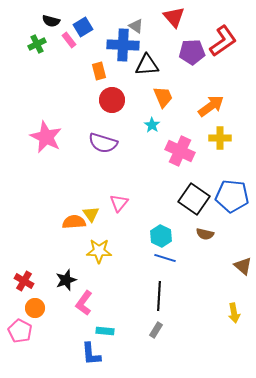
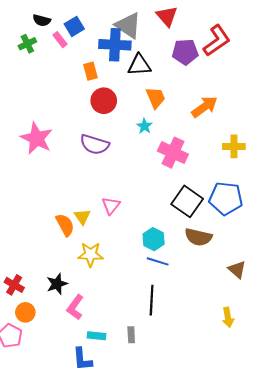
gray triangle: (136, 26) -> (128, 25), size x1.8
yellow cross: (220, 138) -> (234, 146), moved
orange semicircle: (74, 222) -> (65, 225), turned 65
brown semicircle: (205, 234) -> (198, 237), size x1.5
gray rectangle: (156, 330) -> (131, 335), moved, turned -35

